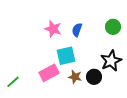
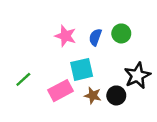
green circle: (113, 27) -> (121, 33), moved
green line: (13, 82) -> (23, 79), moved

